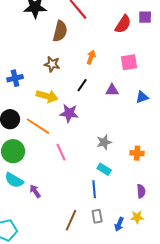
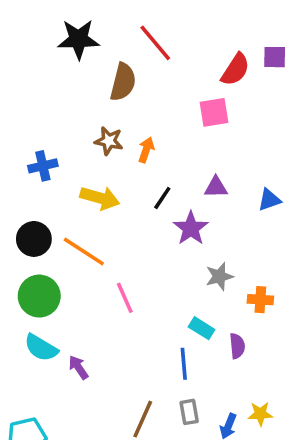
orange arrow: (91, 57) -> (146, 150), moved
pink square: (129, 62) -> (214, 112), moved
black line: (82, 85) -> (162, 198), moved
purple star: (69, 113) -> (191, 228), moved, turned 30
gray star: (104, 142) -> (219, 276), moved
purple semicircle: (141, 191) -> (237, 346), moved

